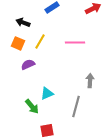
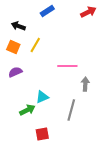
pink line: (75, 42) -> (67, 66), moved
purple semicircle: (28, 64) -> (15, 72), moved
green arrow: (32, 106) -> (27, 110), turned -77

